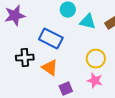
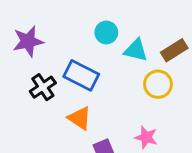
black cross: (25, 58) -> (43, 87), moved, turned -30
yellow circle: (96, 59) -> (158, 84), moved

